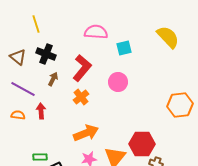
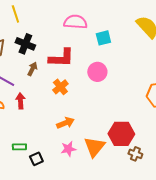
red L-shape: (82, 68) -> (61, 58), turned 52
orange arrow: (86, 133) -> (65, 123), size x0.7

